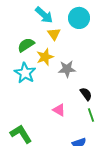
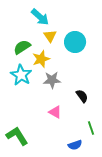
cyan circle: (79, 18) -> (75, 42), moved
gray star: (67, 69) -> (52, 80), moved
green line: (91, 115) -> (91, 128), moved

